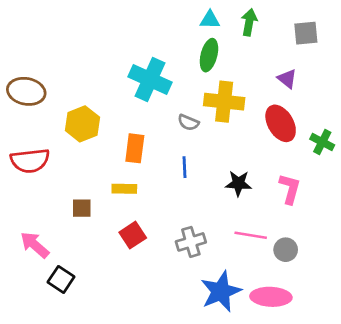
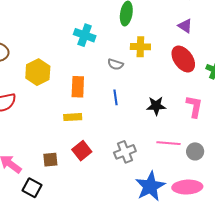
cyan cross: (150, 79) -> (85, 35), size x0.7
yellow cross: (224, 102) -> (140, 47), size x0.7
brown square: (82, 208) -> (50, 160), moved

